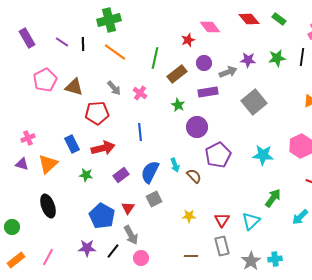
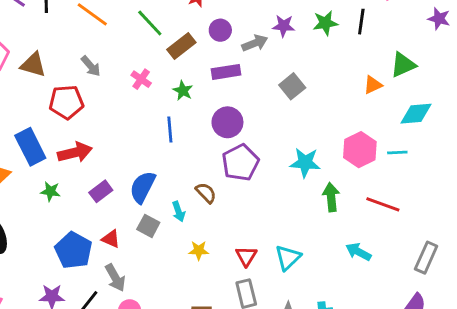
green line: (155, 58) -> (150, 23), turned -55
pink cross: (140, 93) -> (141, 79), moved
gray square: (254, 102) -> (292, 86), size x0.7
purple circle: (197, 127) -> (227, 122), moved
blue line: (140, 132) -> (170, 129), moved
blue rectangle: (72, 144) -> (30, 147), size x1.4
cyan arrow: (175, 165) -> (179, 212), moved
green arrow: (273, 198) -> (331, 197), moved, turned -42
gray square: (154, 199) -> (148, 226), turned -35
red triangle: (128, 208) -> (111, 239), turned -40
cyan arrow: (300, 217) -> (358, 252), turned 72

